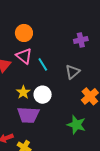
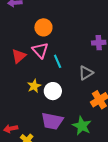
purple trapezoid: (28, 115) -> (52, 121), moved

